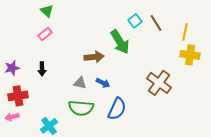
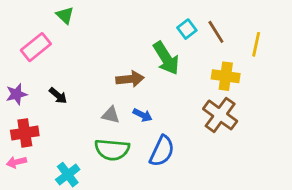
pink rectangle: (45, 34) -> (36, 47), moved, size x1.5
yellow cross: (190, 55) -> (226, 76), moved
black arrow: (42, 69) -> (58, 96), turned -48

